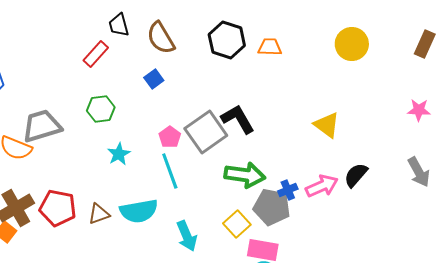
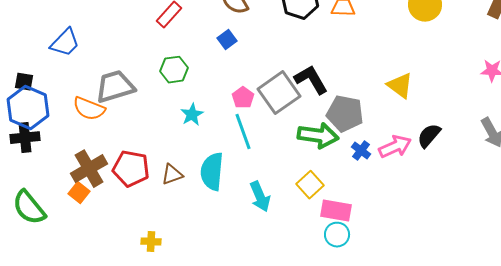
blue cross: (288, 190) -> (361, 151), turned -30
gray pentagon: (272, 207) -> (345, 114), moved
cyan semicircle: (139, 211) -> (212, 172), turned 105

